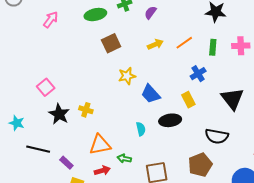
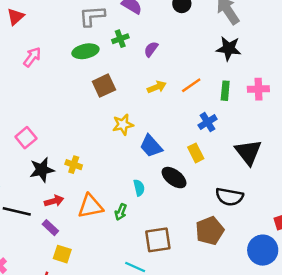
black star: (59, 114) -> (42, 170), turned 30
black ellipse: (170, 120) -> (174, 178), turned 45
green arrow: (124, 159) -> (121, 212), moved, turned -80
red arrow: (102, 171) -> (54, 201), moved

